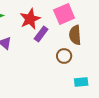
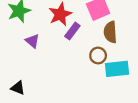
cyan rectangle: (81, 82) -> (117, 69), moved, size x1.5

